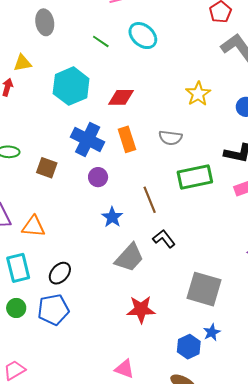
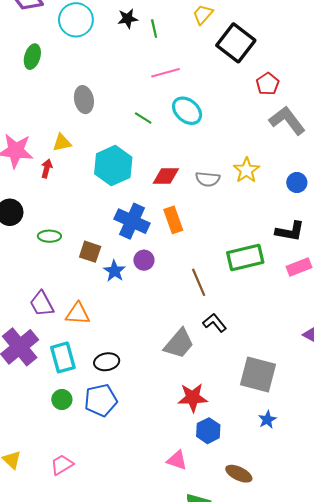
gray semicircle: (170, 138) -> (208, 179), moved
blue star: (112, 217) -> (114, 271), moved
black ellipse: (60, 273) -> (107, 362), turned 40
blue hexagon: (189, 347) -> (208, 431), moved

